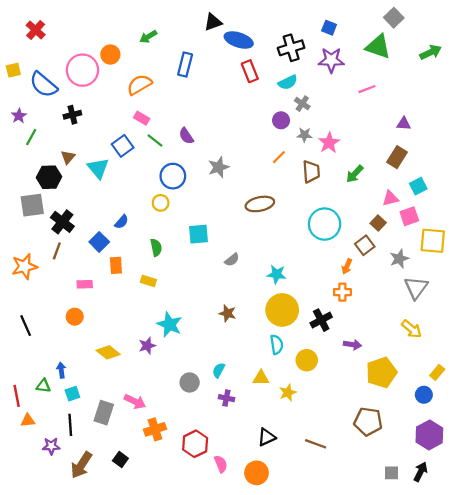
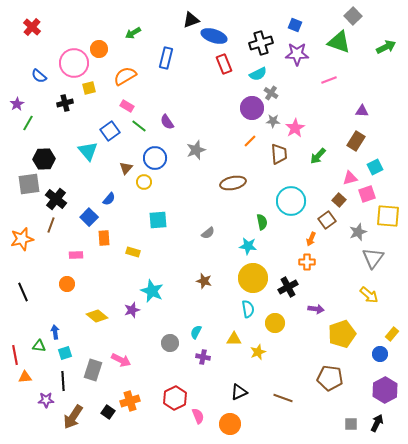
yellow square: (13, 70) -> (89, 88), moved
blue semicircle: (43, 85) -> (39, 76), size x0.6
purple circle: (281, 120) -> (252, 108), size x1.5
brown triangle: (68, 157) -> (126, 168), moved
cyan square: (198, 234) -> (158, 220), moved
green semicircle: (156, 248) -> (262, 222), moved
orange cross: (155, 429) -> (130, 401), moved

